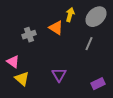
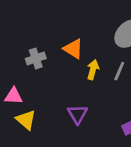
yellow arrow: (70, 15) -> (93, 70), moved
pink triangle: (13, 62) -> (13, 96), turned -32

